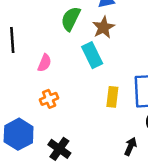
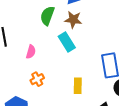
brown star: (104, 27) -> (73, 20), turned -30
yellow rectangle: (112, 97) -> (78, 86), moved

